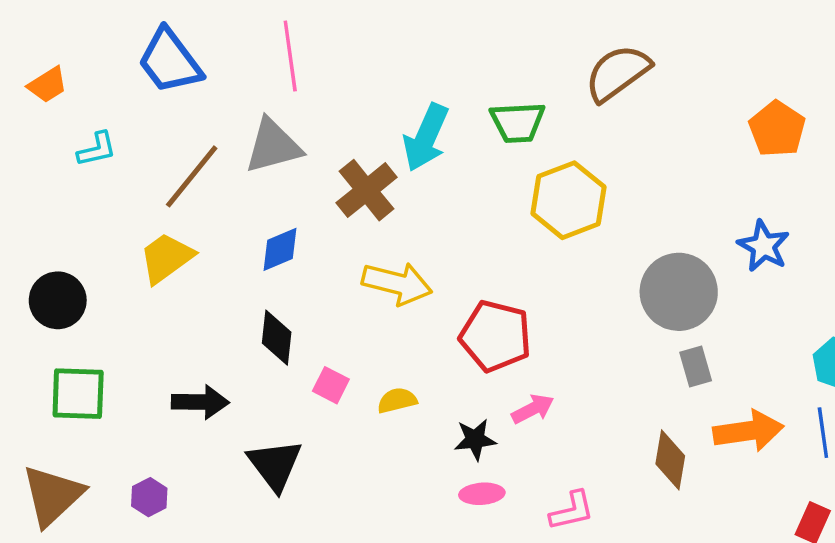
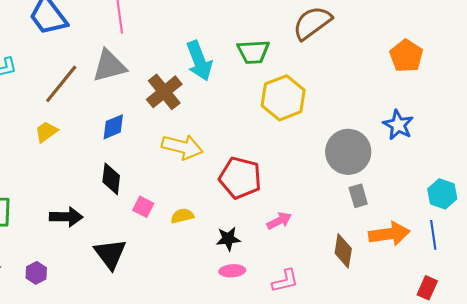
cyan arrow: (426, 137) -> (199, 61), turned -45
yellow trapezoid: (166, 258) -> (46, 132), size x0.7
pink arrow: (533, 409) -> (279, 221), moved

